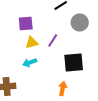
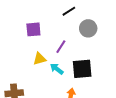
yellow triangle: (32, 42) -> (40, 59), moved
cyan arrow: (30, 62) -> (57, 69), moved, turned 56

